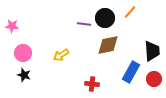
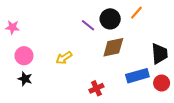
purple line: (84, 24) -> (88, 25), turned 32
blue rectangle: (131, 72) -> (137, 76), turned 45
red cross: (92, 84) -> (96, 88), turned -32

